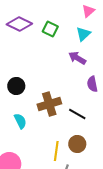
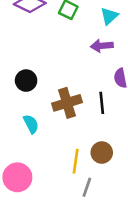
purple arrow: (77, 58) -> (102, 46), turned -36
black line: (77, 114) -> (102, 103), moved, turned 54

